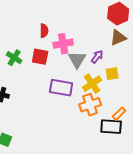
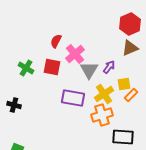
red semicircle: (44, 31) -> (56, 41), turned -152
pink cross: (63, 44) -> (75, 54), turned -30
orange rectangle: (119, 114) -> (131, 95), moved

